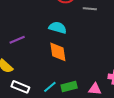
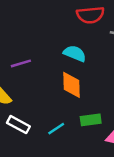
green rectangle: (69, 86) -> (91, 120), moved

